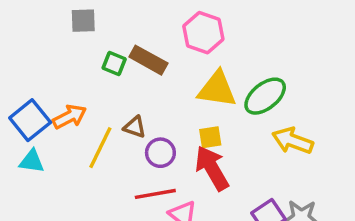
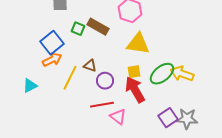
green ellipse: (265, 96) -> (162, 74), moved
blue square: (30, 120) -> (52, 43), moved
cyan triangle: (32, 161) -> (30, 86), turned -35

